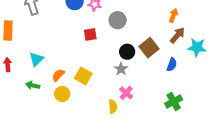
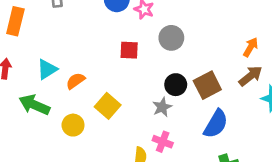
blue semicircle: (172, 65) -> (216, 124), moved, size x1.5
orange semicircle: (58, 75) -> (75, 81), moved
green arrow: (33, 85) -> (34, 105), size x1.5
pink cross: (126, 93) -> (163, 142), turned -32

